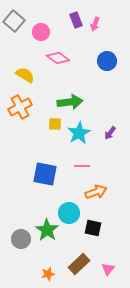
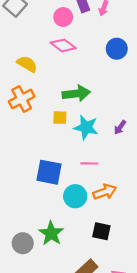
pink circle: (41, 32) -> (63, 17), moved
cyan star: (79, 133) -> (86, 127), turned -30
cyan circle: (69, 213) -> (75, 196), moved

